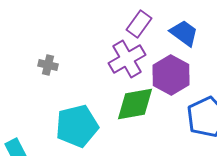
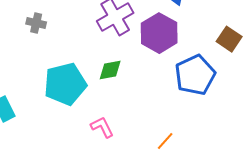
green diamond: (135, 104) -> (110, 70), moved, size x0.6

